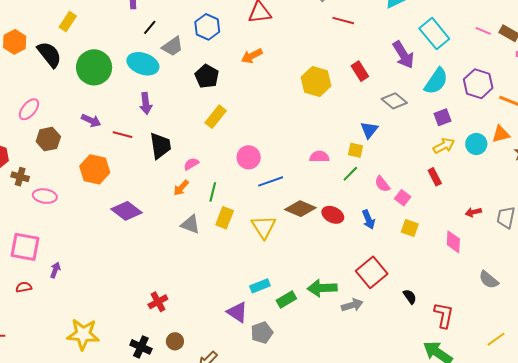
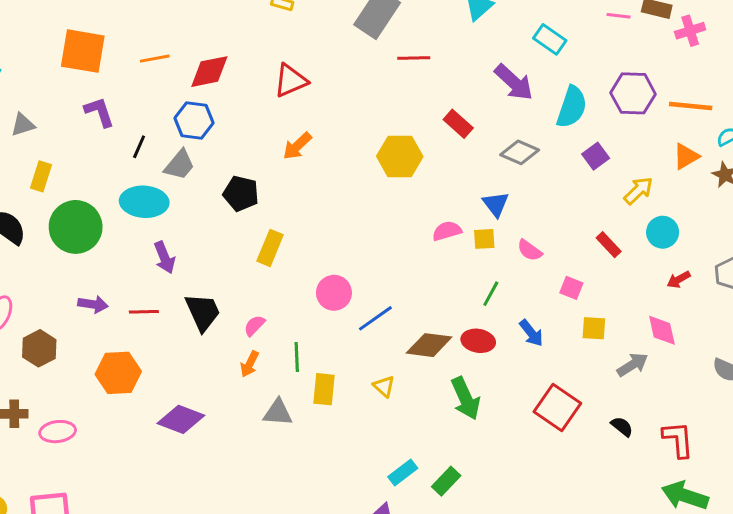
yellow rectangle: (68, 22) -> (41, 176), moved
blue hexagon: (207, 27) -> (194, 121), moved
cyan rectangle: (434, 34) -> (550, 39), size x0.7
cyan circle: (476, 144) -> (663, 232), moved
yellow arrow: (444, 146) -> (638, 191), moved
pink semicircle: (319, 157) -> (447, 231), moved
green line: (350, 174) -> (491, 294), moved
pink semicircle: (382, 184) -> (530, 250), moved
yellow triangle: (264, 227) -> (384, 386), size x0.6
green arrow: (322, 288) -> (466, 398), moved, turned -96
gray arrow: (352, 305) -> (632, 365), moved

